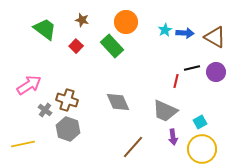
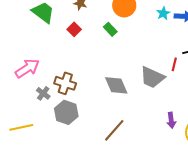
green rectangle: (112, 46) -> (110, 29), size x0.6
gray trapezoid: (165, 111) -> (152, 77), moved
brown line: (133, 147) -> (114, 130), moved

